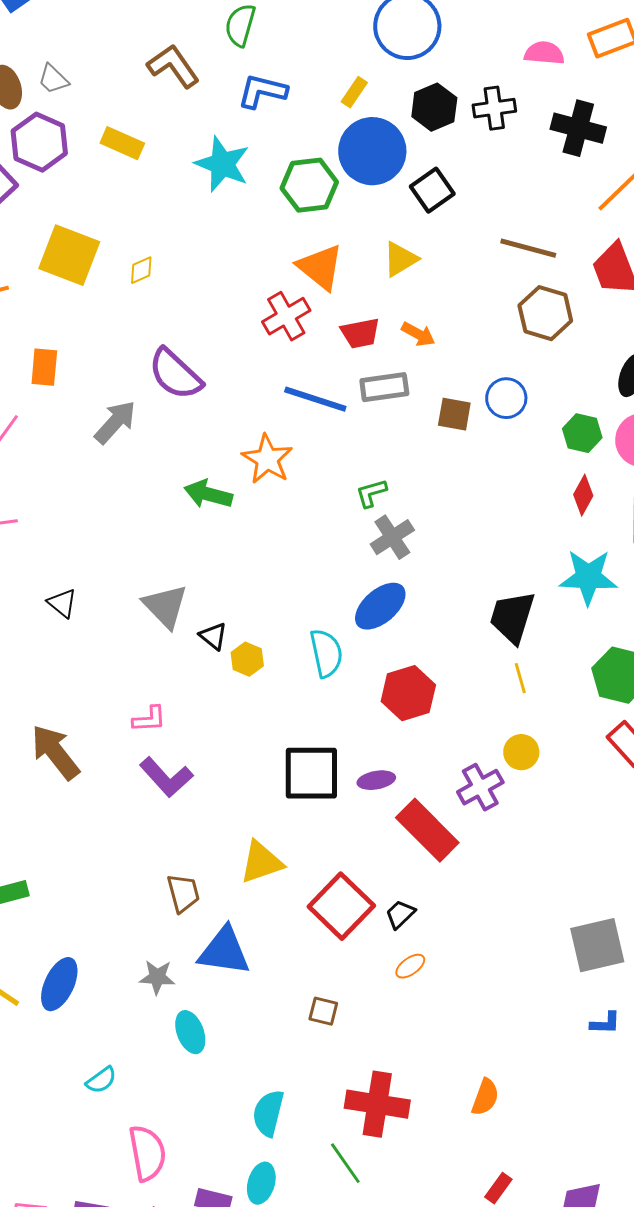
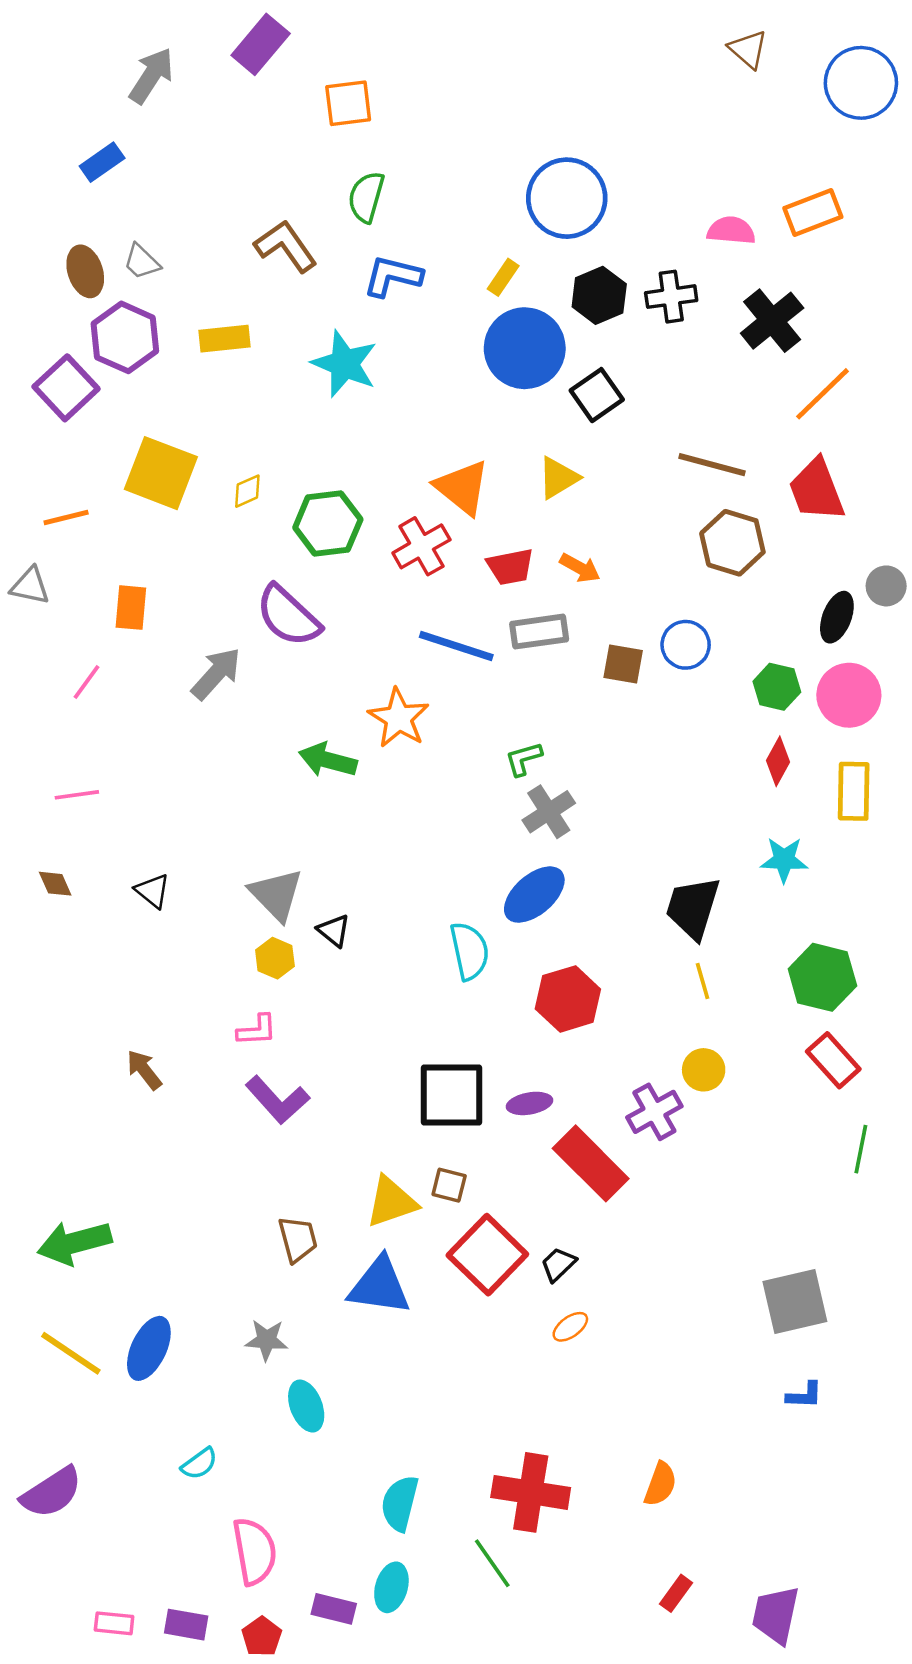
black cross: (578, 128) -> (772, 321), turned 36
yellow rectangle: (122, 143) -> (225, 339), turned -30
green hexagon: (309, 185) -> (328, 524), moved
cyan star: (588, 577) -> (784, 860), size x0.7
yellow hexagon: (247, 659) -> (275, 958), moved
brown arrow: (55, 752) -> (144, 1070), size x0.6
blue triangle: (224, 951) -> (379, 1286), moved
brown square: (323, 1011) -> (449, 1185), moved

